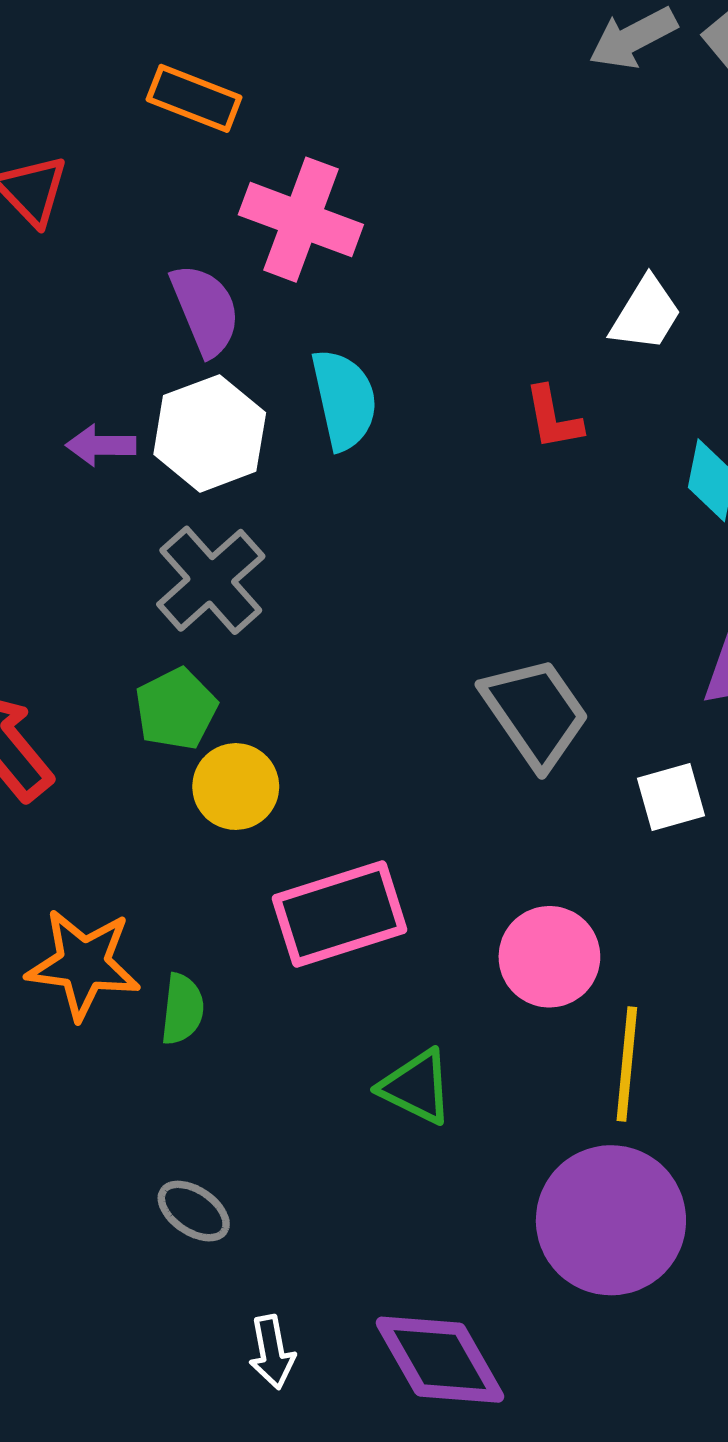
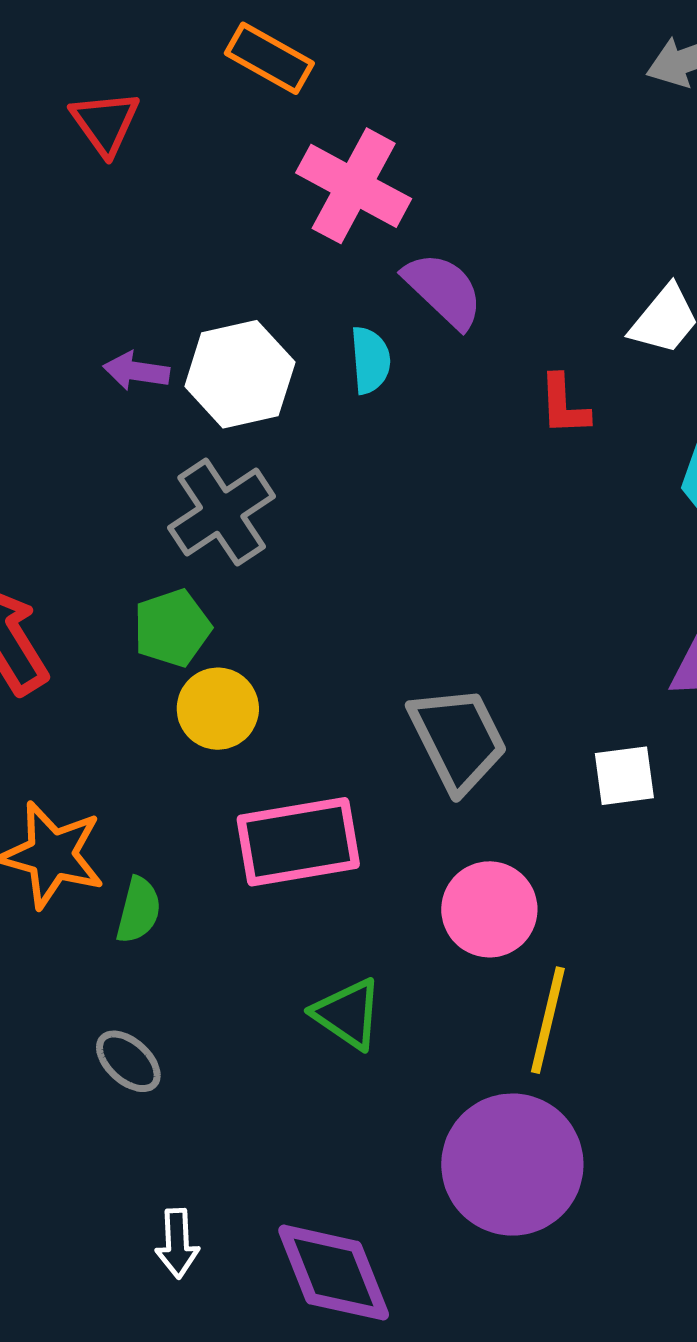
purple semicircle: (205, 310) -> (443, 290), moved, turned -32
cyan semicircle: (344, 400) -> (370, 360), size x0.7
gray trapezoid: (535, 713) -> (458, 739), moved
gray ellipse: (194, 1211) -> (128, 1061), moved

